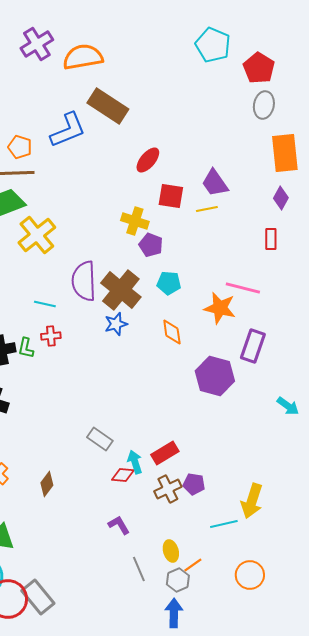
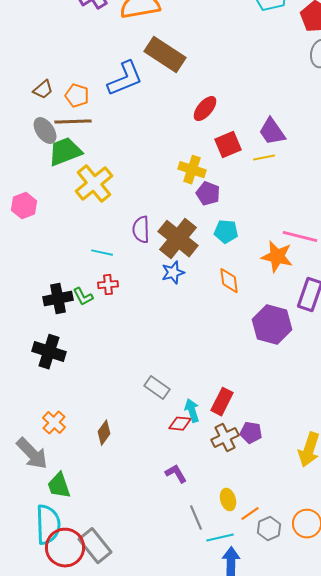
red square: (171, 196) -> (228, 145), turned -32
purple semicircle: (84, 281) -> (141, 230), size x0.7
green L-shape: (26, 348) -> (83, 297), turned -40
red rectangle: (165, 453) -> (222, 402), turned -32
cyan line: (224, 524) -> (220, 538), moved
gray hexagon: (178, 580) -> (269, 529), moved

